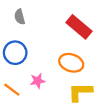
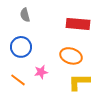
red rectangle: (79, 27) -> (78, 24), turned -35

